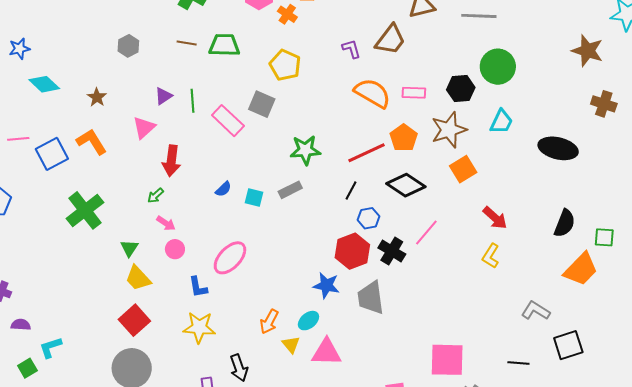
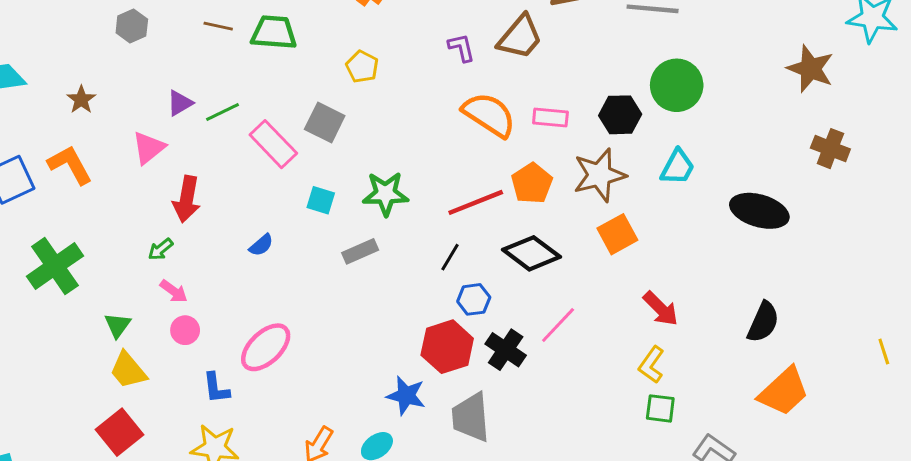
yellow pentagon: (285, 65) -> (362, 67), size x0.7
green line: (192, 101) -> (222, 112), turned 65
cyan square: (254, 197) -> (321, 200), moved
green square: (604, 237) -> (660, 408), moved

